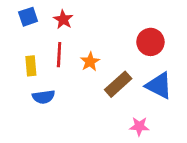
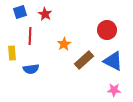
red line: (59, 55) -> (30, 36), moved
yellow rectangle: (31, 66) -> (12, 53), moved
pink star: (139, 126) -> (114, 90), moved

